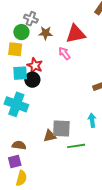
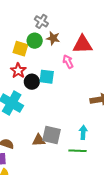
green circle: (21, 32) -> (35, 41), moved
red star: (35, 66) -> (18, 71), moved
cyan square: (20, 73) -> (47, 77), moved
green line: (76, 146) -> (78, 151), moved

